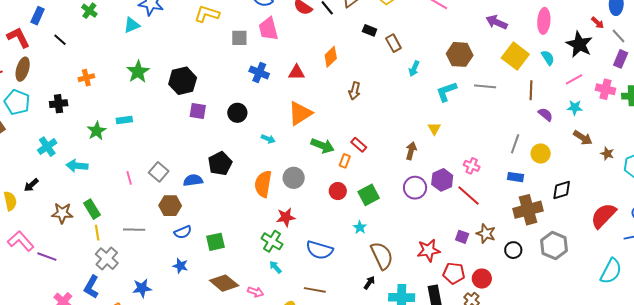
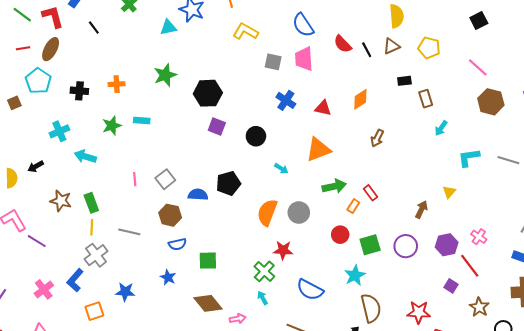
black rectangle: (370, 30) -> (404, 81), turned -40
brown hexagon: (460, 54) -> (491, 102), moved
orange cross: (86, 78) -> (117, 84), moved
green arrow: (323, 146) -> (334, 186), turned -45
purple circle: (415, 188) -> (406, 246), moved
cyan star: (360, 227) -> (355, 275), size x1.5
purple square: (462, 237) -> (451, 286), moved
pink arrow: (256, 292) -> (238, 319), turned -42

